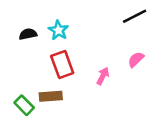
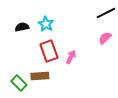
pink semicircle: (136, 59) -> (105, 38), moved
pink arrow: (103, 76) -> (71, 57), moved

